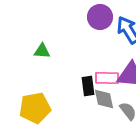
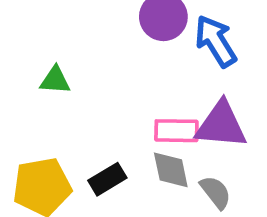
black rectangle: (88, 86) -> (107, 179), moved, turned 66

